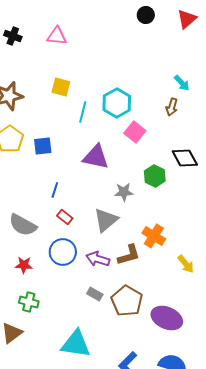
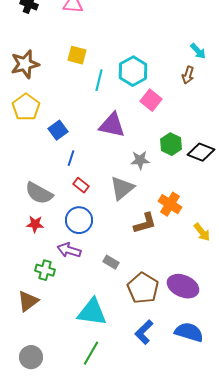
blue square: (43, 146) -> (58, 130), moved, turned -30
black diamond: (185, 158) -> (201, 152), moved, turned -40
purple arrow: (98, 259) -> (69, 250), moved
red star: (24, 265) -> (35, 224), moved
brown pentagon: (127, 301) -> (143, 288), moved

